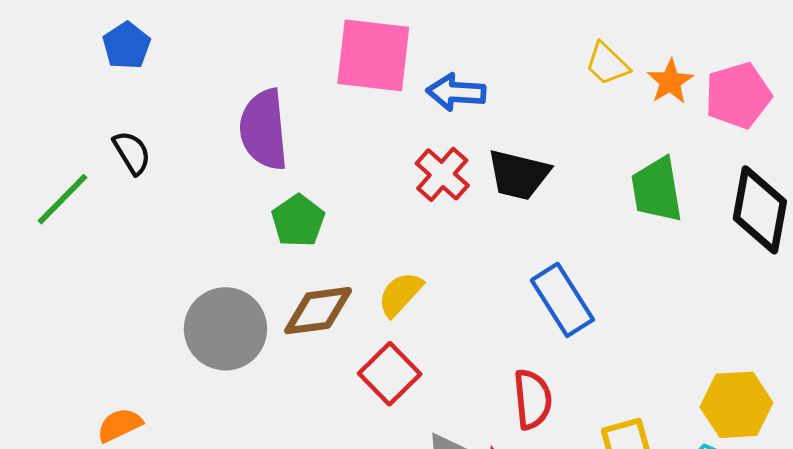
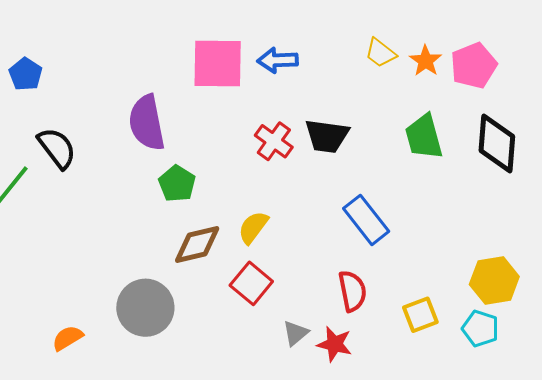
blue pentagon: (127, 46) -> (26, 74), moved
blue arrow: (456, 92) -> (278, 60), moved
black semicircle: (132, 153) -> (57, 148), size x1.4
gray circle: (226, 329) -> (145, 308), moved

